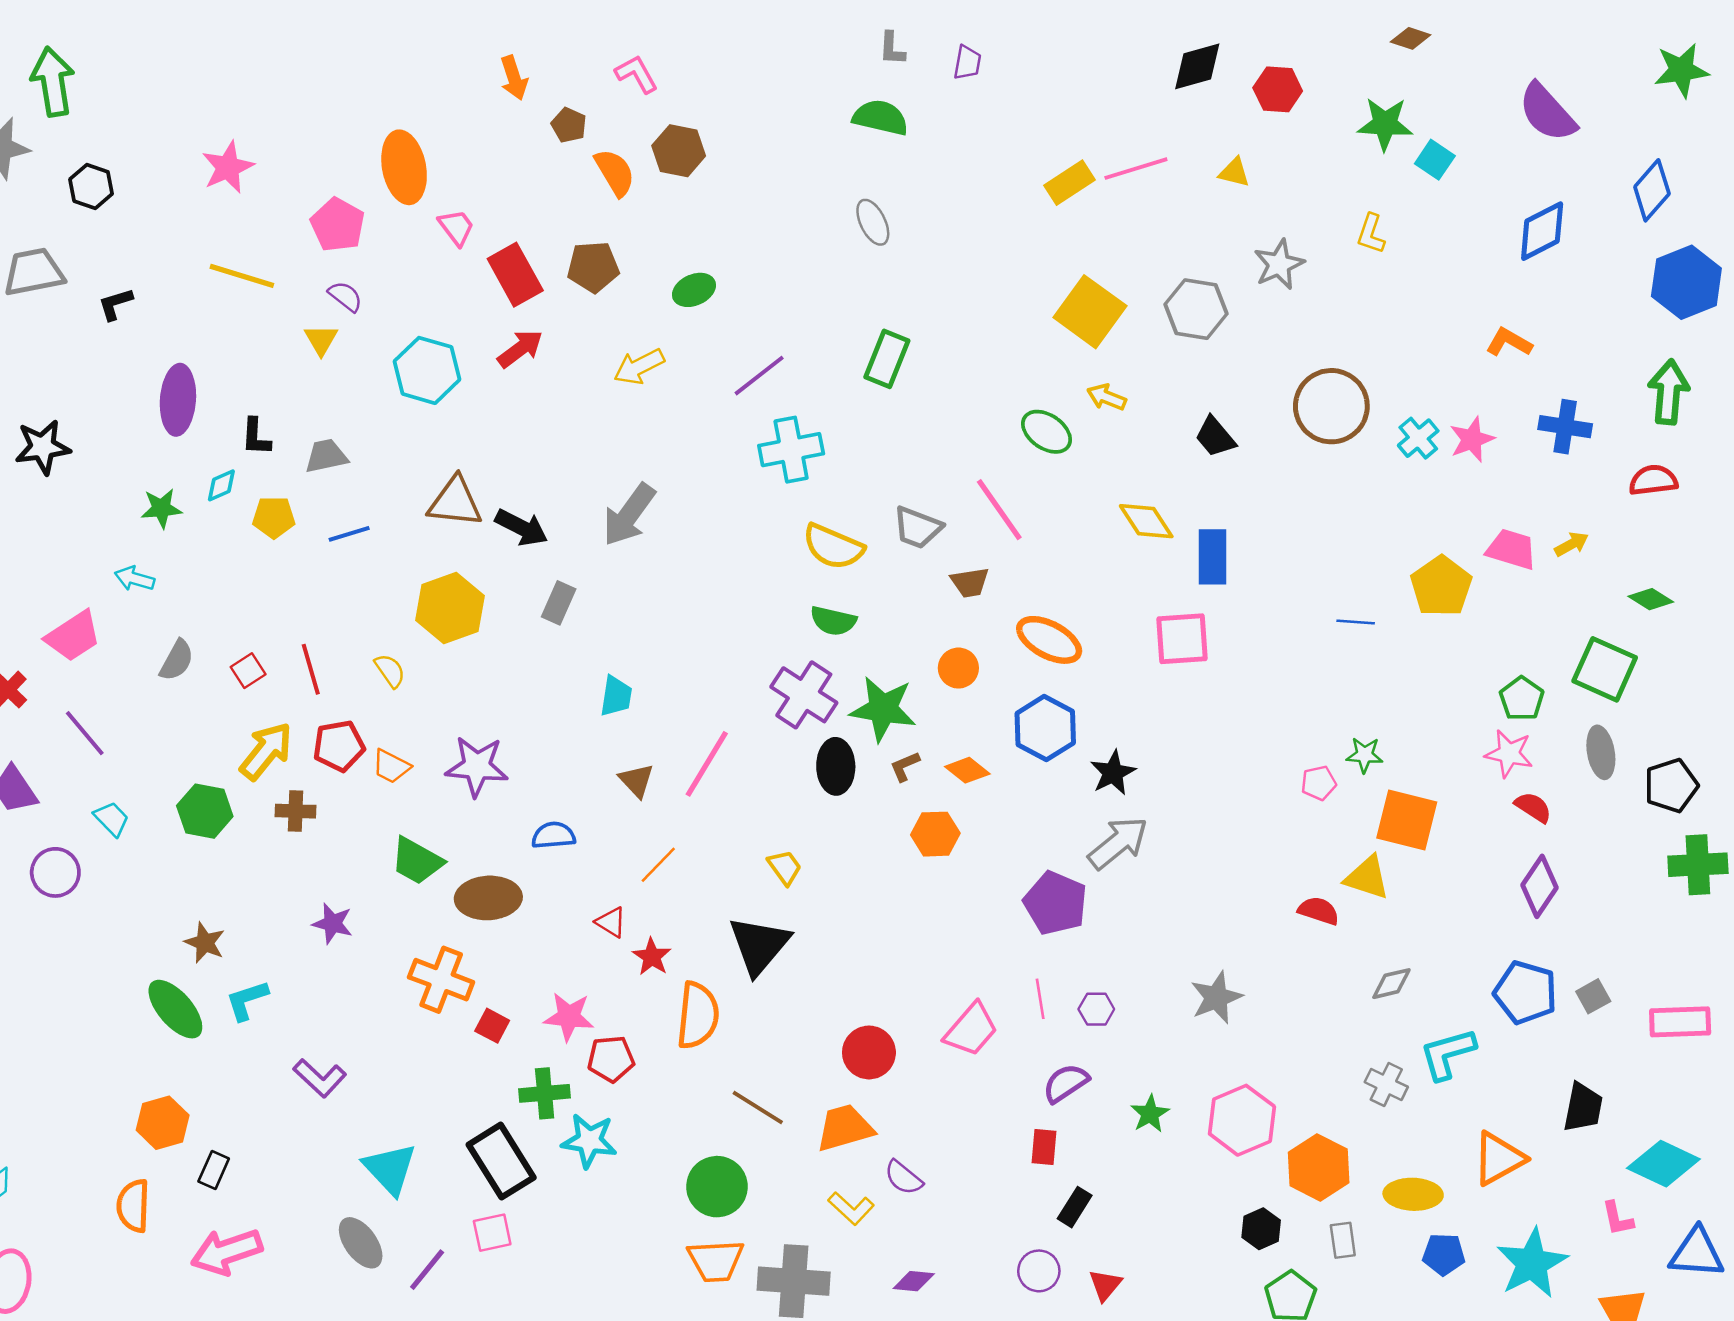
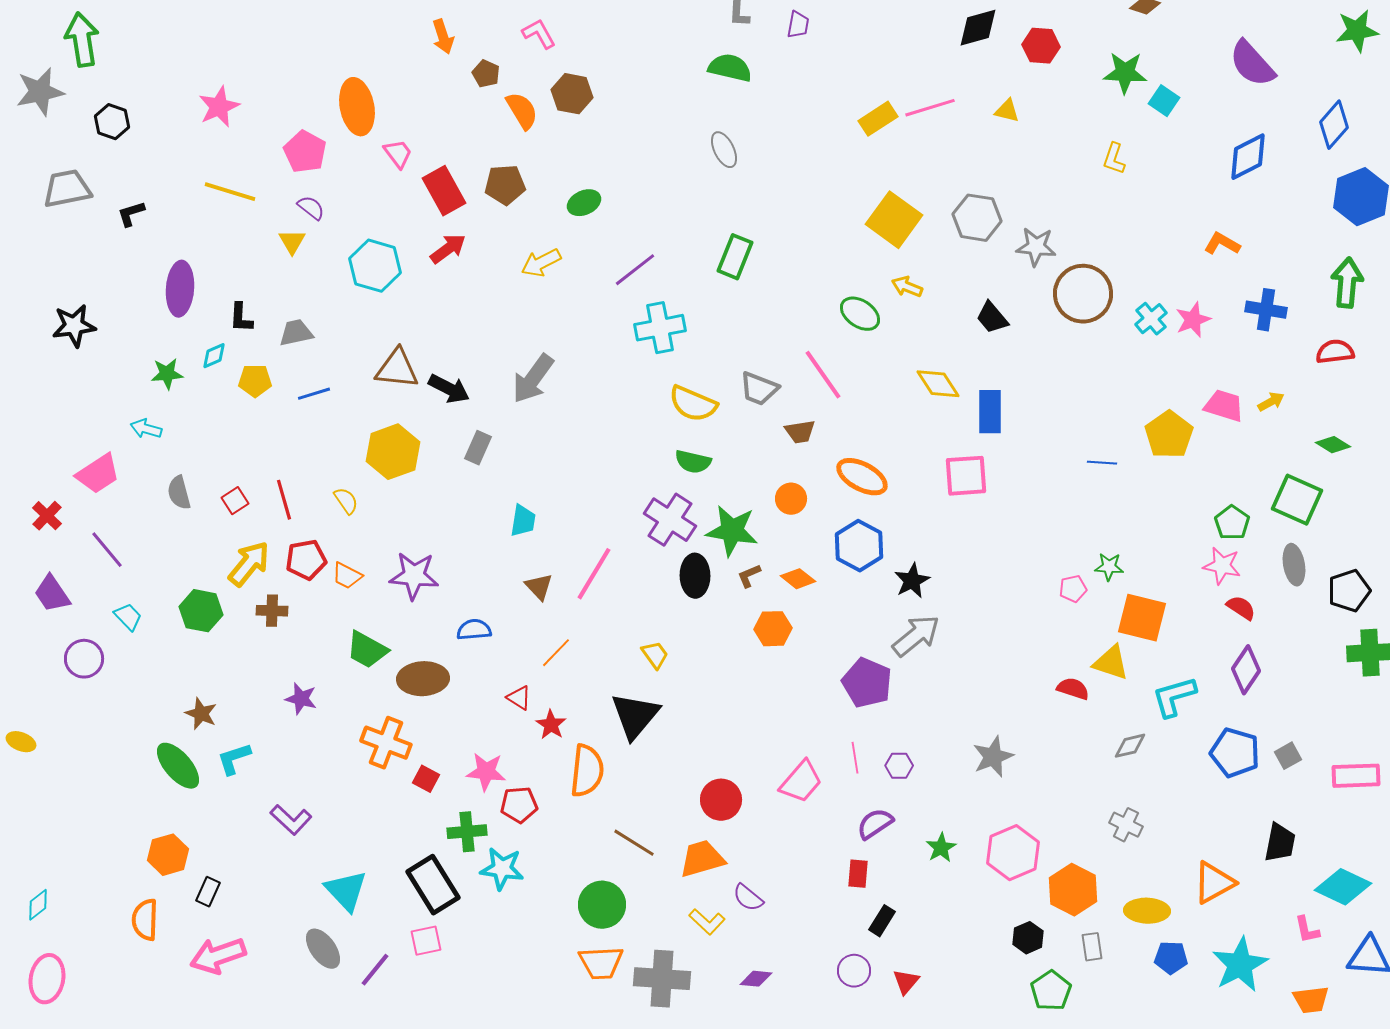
gray star: (1279, 264) -> (1036, 247), moved, turned 30
gray semicircle: (177, 660) -> (179, 493), turned 136
cyan L-shape: (1448, 1054) -> (1174, 697), moved

